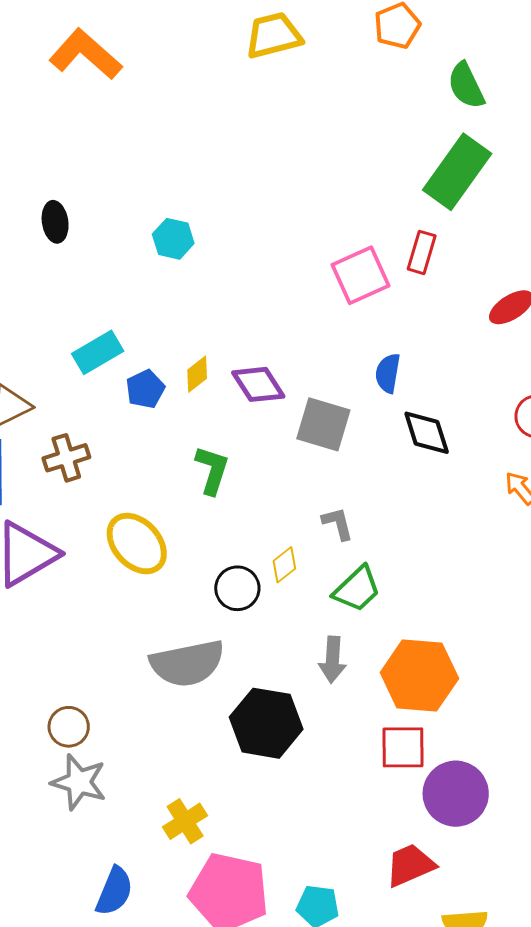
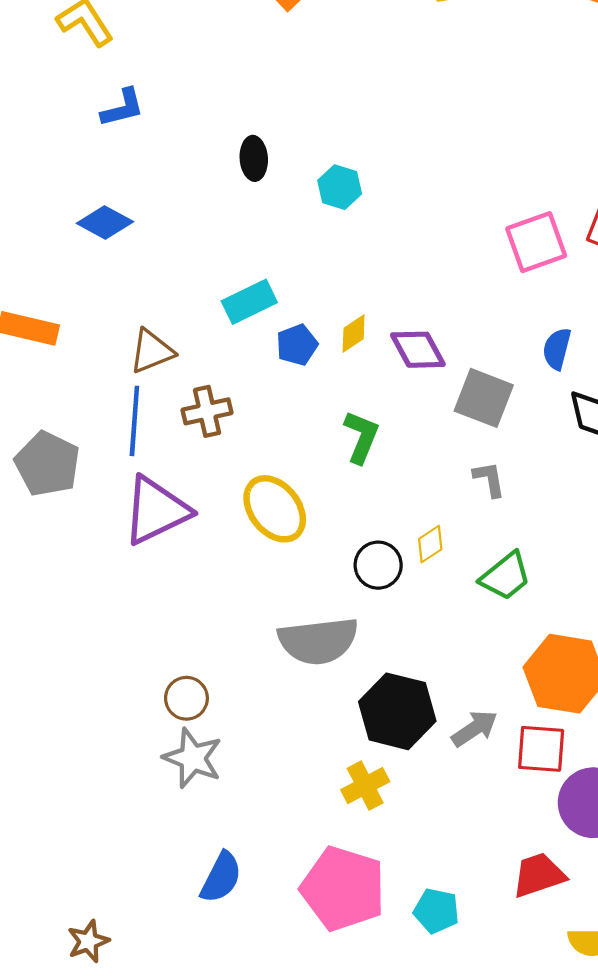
black ellipse: (55, 222) -> (254, 158), moved
gray L-shape: (338, 524) -> (489, 479), moved
gray arrow: (333, 660) -> (475, 728), moved, turned -132
yellow cross: (185, 821) -> (365, 786), moved

